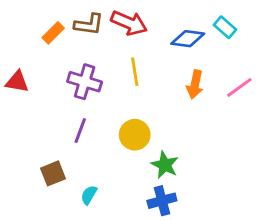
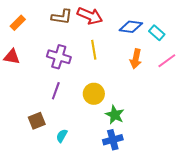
cyan rectangle: (225, 27) -> (157, 33), moved
orange rectangle: (53, 33) -> (18, 23), moved

